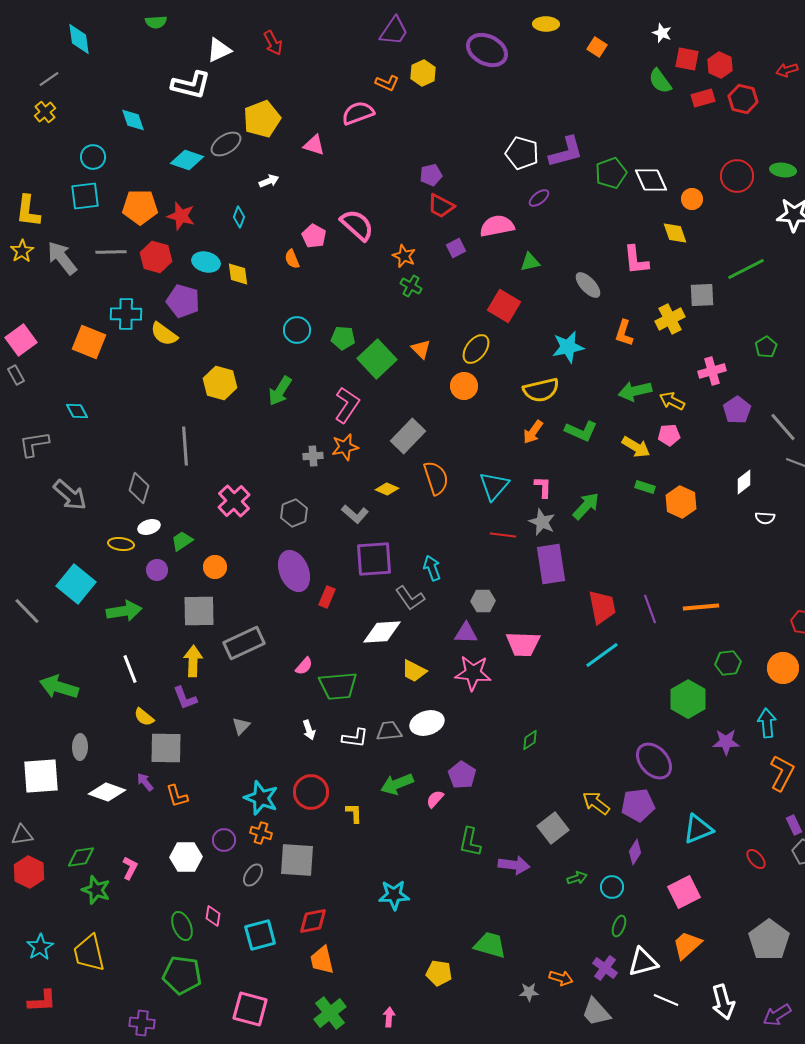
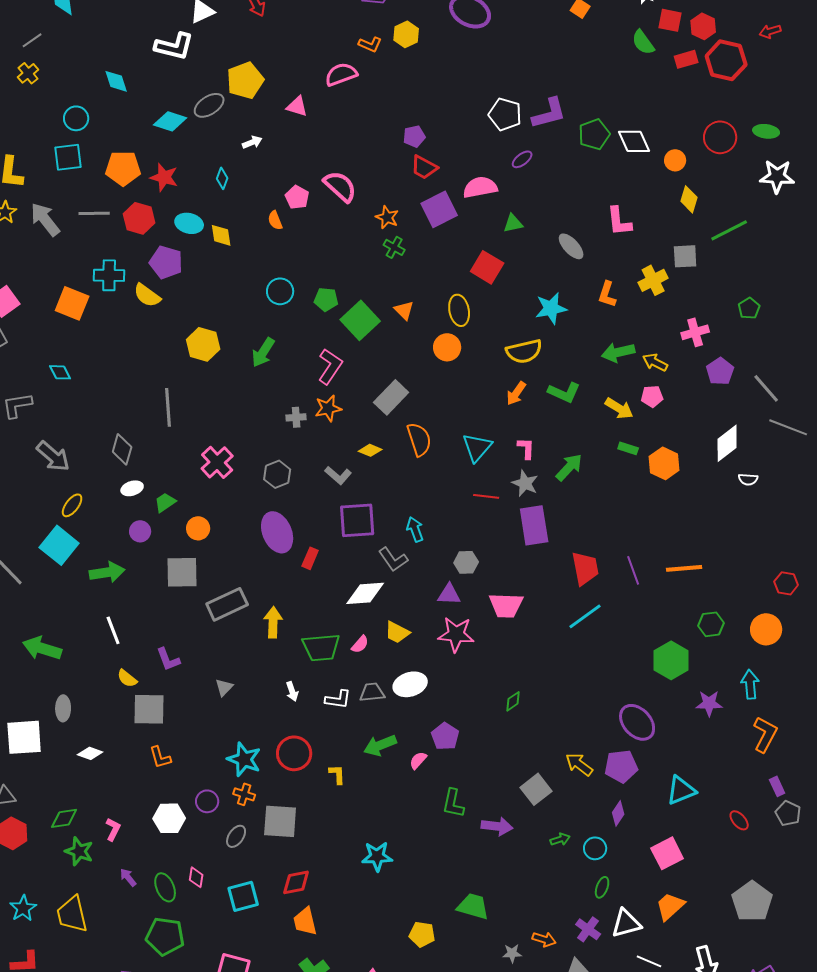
red hexagon: (743, 99) -> (726, 60), size x1.4
yellow diamond: (675, 233) -> (689, 199), moved, turned 36
purple square: (456, 248) -> (439, 209), size x1.8
yellow ellipse: (476, 349) -> (459, 310), turned -48
white diamond: (744, 482) -> (727, 443), size x1.5
yellow ellipse: (121, 544) -> (72, 505), moved, turned -60
yellow arrow: (193, 661) -> (273, 622), moved
pink semicircle: (304, 666) -> (360, 644), moved
purple arrow: (145, 782) -> (128, 877), moved
white diamond: (107, 792) -> (90, 753), size x0.7

